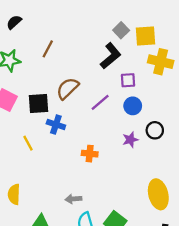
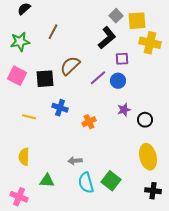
blue circle: (133, 106) -> (118, 81), moved
blue cross: (56, 124) -> (60, 108), moved
black circle: (155, 130) -> (145, 120), moved
yellow line: (28, 143) -> (29, 117), moved, turned -48
orange cross: (90, 154) -> (89, 122), turned -32

